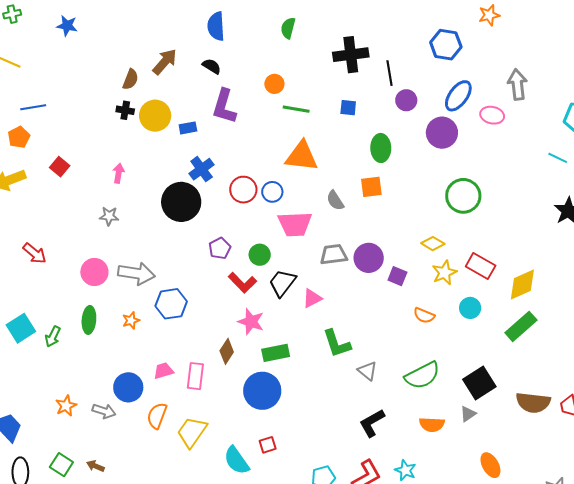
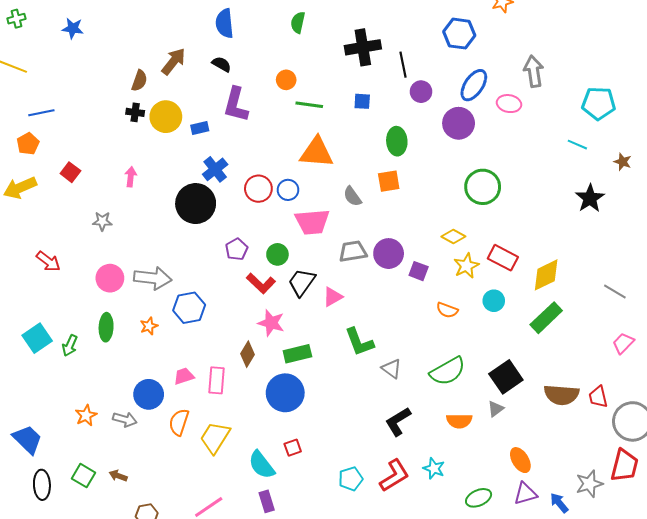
gray star: (109, 216) -> (102, 221), moved

